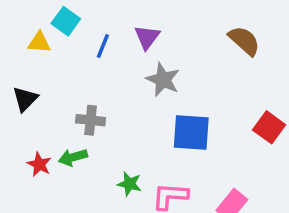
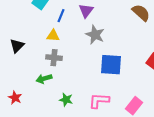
yellow triangle: (39, 42) -> (53, 36), moved
red star: (39, 164) -> (15, 98), moved
green star: (129, 184) -> (66, 100), moved

